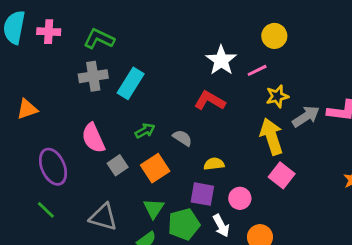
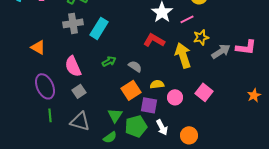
orange triangle: (27, 109) -> (38, 47), moved, turned 49
yellow arrow: (271, 137) -> (183, 55), moved
gray square: (118, 165) -> (79, 91), moved
orange square: (155, 168) -> (131, 90), moved
pink circle: (240, 198) -> (175, 97), moved
green line: (46, 210) -> (50, 115), moved, turned 40

